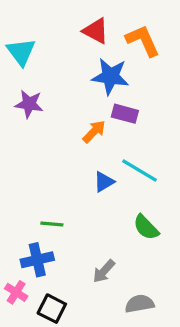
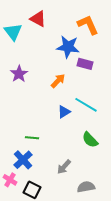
red triangle: (96, 31) -> (38, 19), moved
purple star: (29, 104) -> (19, 74), moved, turned 30
purple rectangle: (125, 114) -> (85, 64), moved
blue cross: (37, 260) -> (23, 160), turned -30

